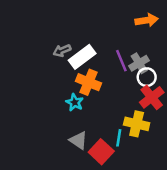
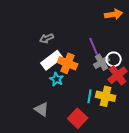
white rectangle: (82, 57) -> (52, 60), moved
gray cross: (139, 63) -> (102, 62), moved
cyan line: (119, 138) -> (90, 96), moved
gray triangle: (78, 140) -> (42, 109), moved

